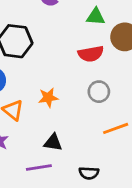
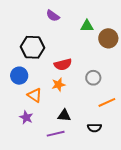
red semicircle: (91, 54) -> (63, 64), moved
black semicircle: (89, 173) -> (94, 128), moved

